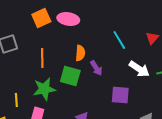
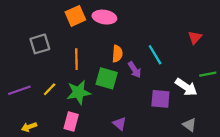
cyan line: (119, 40) -> (155, 55), moved
white arrow: (139, 69) -> (186, 87), moved
yellow line: (16, 100) -> (50, 89), moved, turned 48

